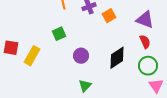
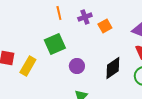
green square: (59, 34) -> (55, 44), size x1.5

